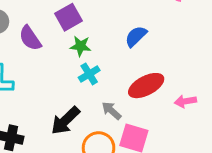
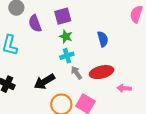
blue semicircle: (136, 36) -> (103, 39), turned 105
gray arrow: (111, 111) -> (76, 73), moved

